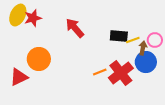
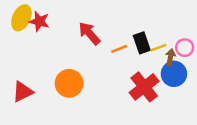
red star: (33, 18) -> (39, 21), turned 30
black rectangle: (119, 36) -> (142, 43), turned 66
orange circle: (39, 59) -> (69, 83), moved
orange line: (100, 72) -> (119, 49), moved

